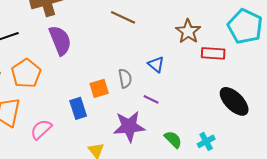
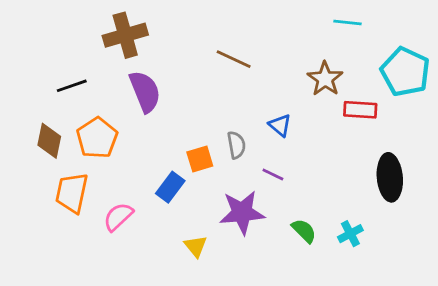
black ellipse: (234, 101) -> (390, 177), turned 40
blue rectangle: (78, 108) -> (170, 187), turned 55

